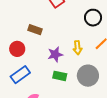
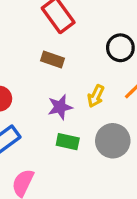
brown rectangle: (35, 30) -> (52, 60), moved
yellow arrow: (78, 48) -> (96, 96), turned 32

